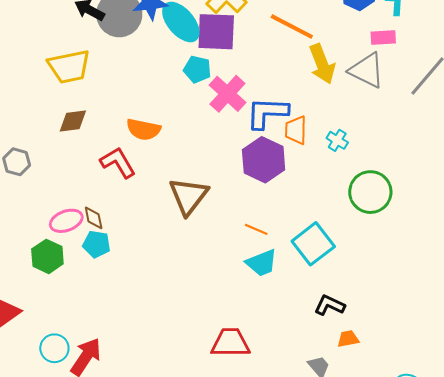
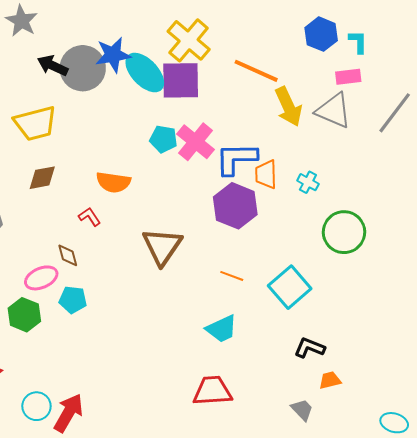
cyan pentagon: (197, 69) -> (163, 139), moved
red L-shape: (118, 163) -> (90, 217), size x0.6
brown diamond: (94, 218) -> (68, 255), moved
cyan trapezoid: (262, 263) -> (222, 329), moved

